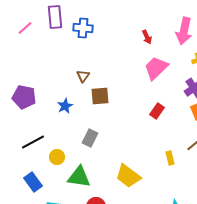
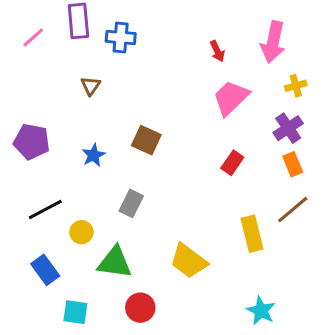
brown triangle: (83, 76) -> (90, 86), moved
brown square: (100, 96) -> (146, 140), turned 30
yellow rectangle: (170, 158) -> (252, 234), size x1.6

